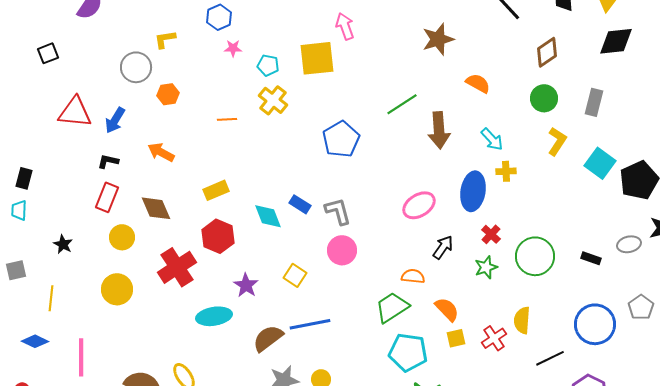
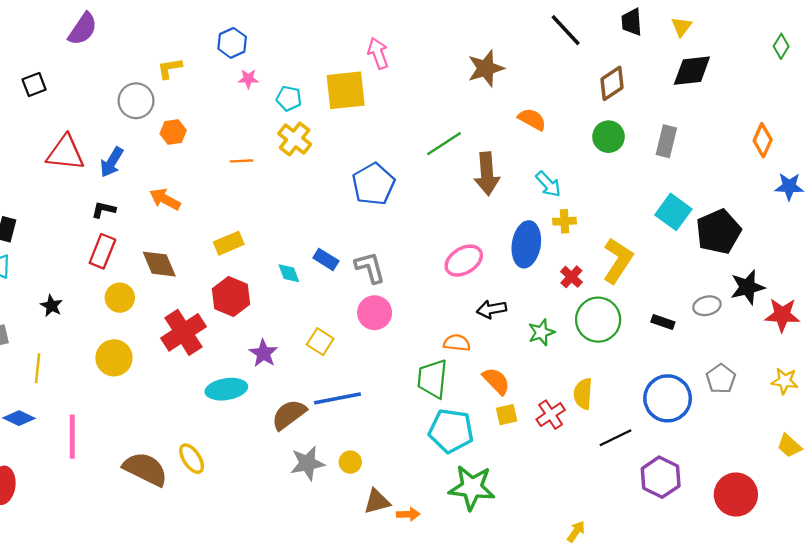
yellow L-shape: (557, 141) -> (618, 261), moved, size x1.4
cyan diamond: (268, 216) -> (289, 273), size x0.7
red cross: (491, 234) -> (571, 277), moved
black arrow: (443, 247) -> (492, 309), turned -135
green trapezoid: (392, 307) -> (432, 379), turned -51

